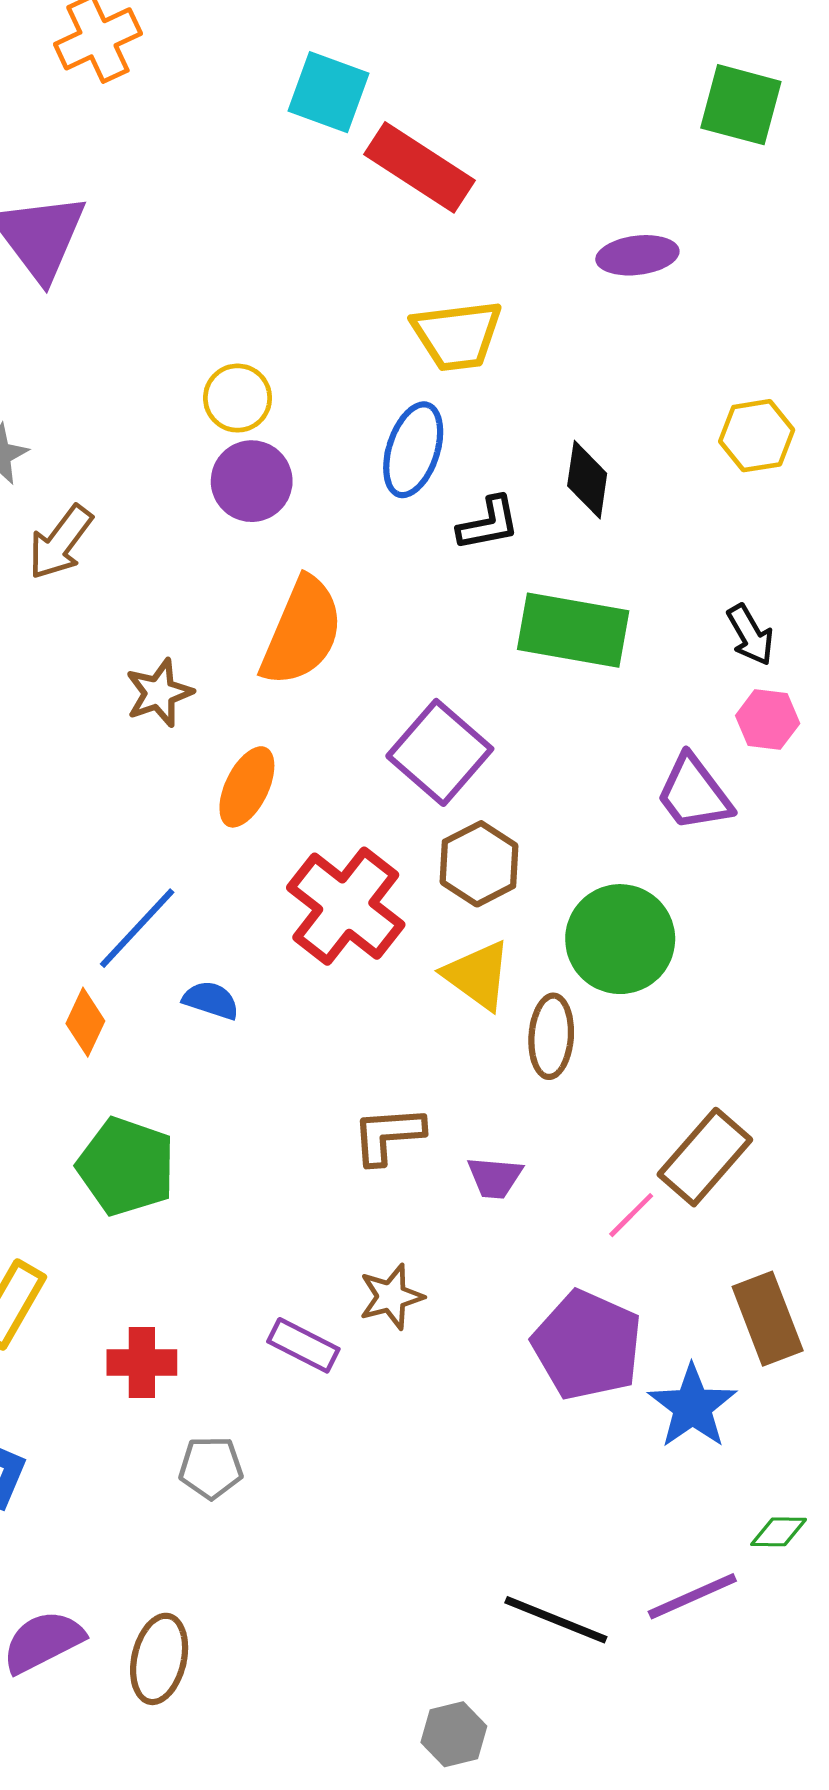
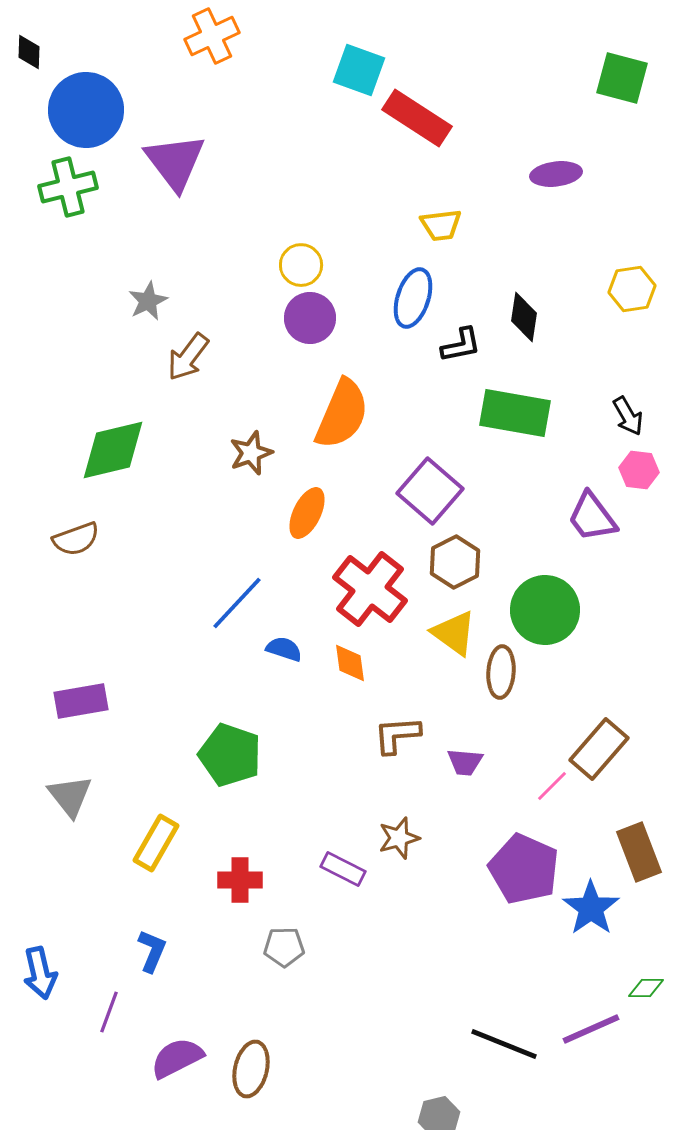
yellow trapezoid: (457, 335) -> (441, 225), size x0.7
orange diamond: (85, 1022) -> (350, 663), moved, turned -33

